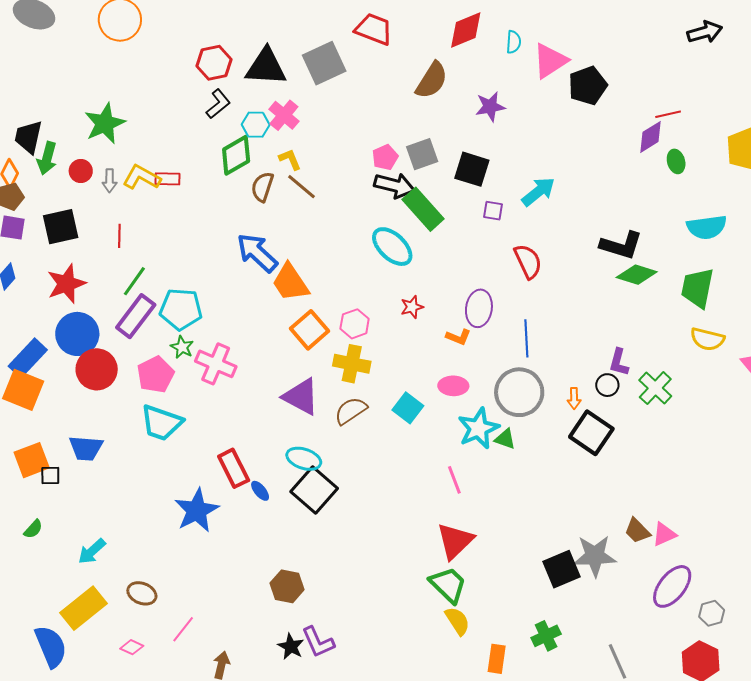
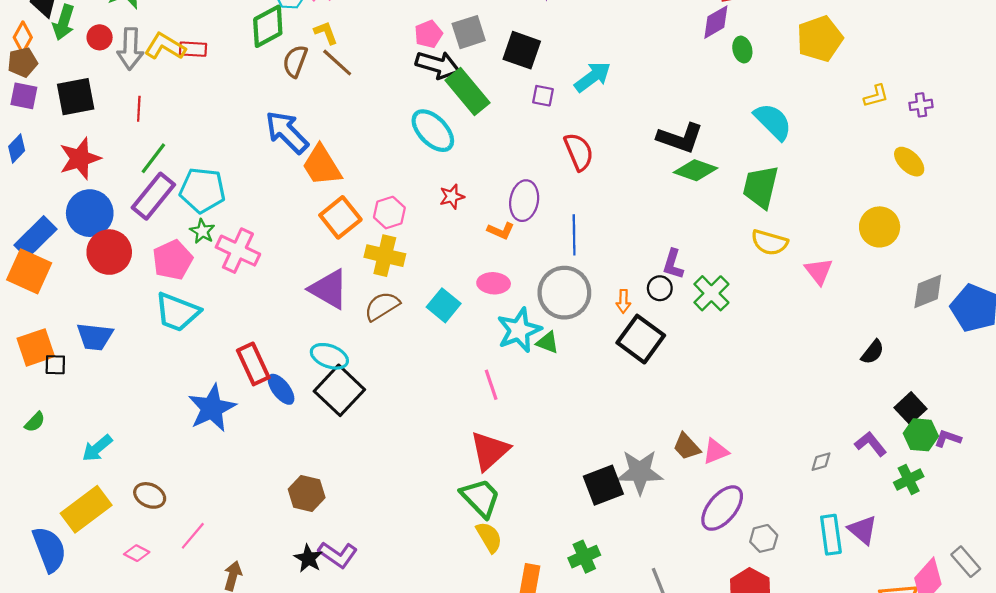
gray arrow: (110, 181) -> (130, 49), size x1.6
cyan semicircle: (707, 227) -> (773, 122), turned -129
blue ellipse: (260, 491) -> (281, 389), size x1.4
purple L-shape: (318, 642) -> (338, 555), turned -33

